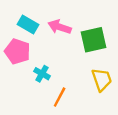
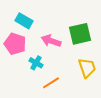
pink arrow: (60, 27) -> (51, 41), moved
orange line: (60, 97) -> (51, 83), turned 30

